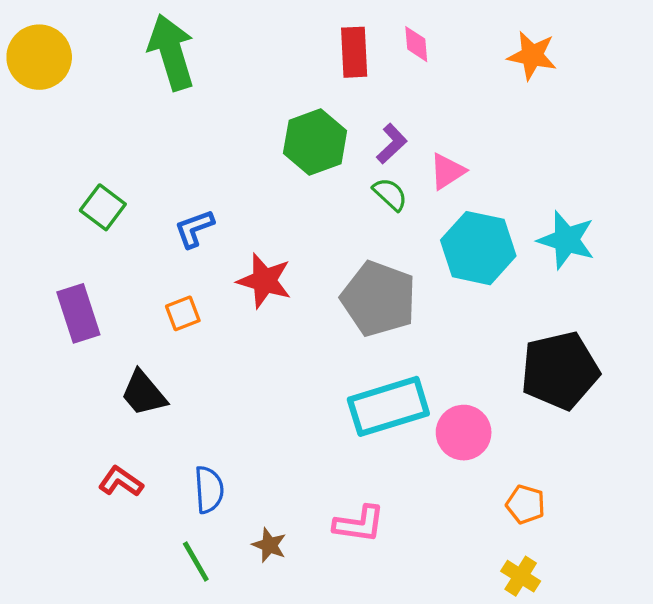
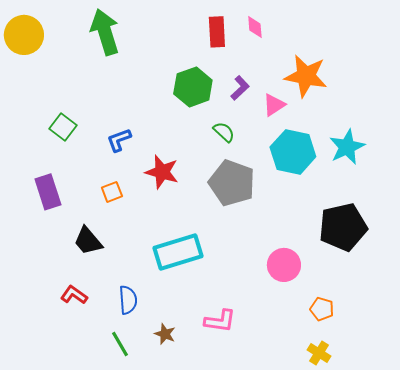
orange star: (532, 55) -> (306, 76), moved, size x1.4
green semicircle: (390, 194) -> (224, 132), moved
cyan star: (566, 240) -> (347, 147), turned 30
cyan rectangle: (388, 406) -> (178, 252), moved

